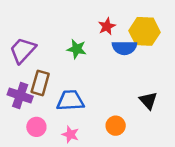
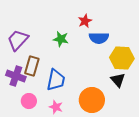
yellow hexagon: (145, 31) -> (122, 58), moved
blue trapezoid: (70, 101) -> (56, 80), turned 105
orange circle: (116, 126) -> (92, 100), size x1.6

